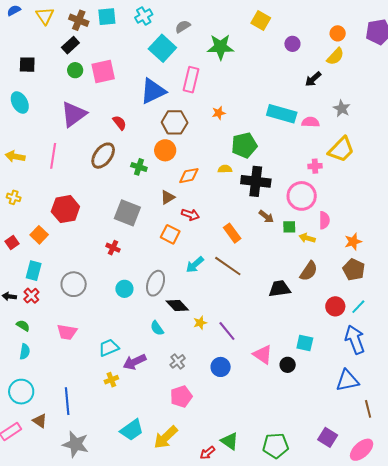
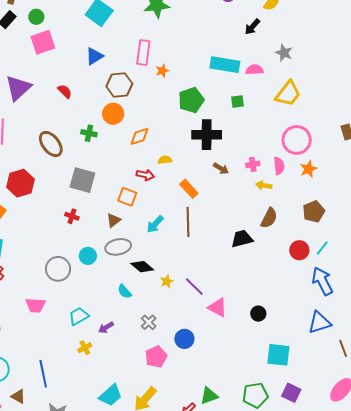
green circle: (75, 70) -> (36, 17), moved
pink rectangle: (191, 80) -> (143, 53), moved
blue triangle: (153, 91) -> (94, 56), size x0.7
brown ellipse: (103, 156) -> (51, 144), moved, turned -68
pink cross: (315, 166) -> (253, 164), moved
yellow semicircle: (225, 169) -> (165, 160), moved
pink circle: (302, 196) -> (297, 140), moved
brown triangle: (168, 197) -> (114, 220), moved
green square: (289, 227) -> (238, 102), moved
orange star: (353, 242) -> (308, 169), moved
brown line: (228, 266) -> (188, 222), turned 60
brown pentagon: (354, 270) -> (314, 212), turned 30
gray ellipse: (156, 283) -> (118, 247), turned 65
gray circle: (74, 284) -> (58, 269), moved
cyan square: (305, 343) -> (278, 355), moved, size x1.4
pink triangle: (263, 354) -> (218, 307), moved
purple arrow: (135, 362) -> (106, 327), size x0.7
blue circle: (221, 367) -> (184, 339), moved
purple square: (328, 437) -> (291, 393), moved
green triangle: (230, 441) -> (209, 396), turned -48

